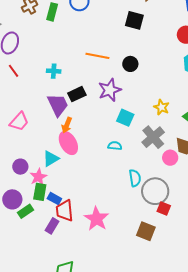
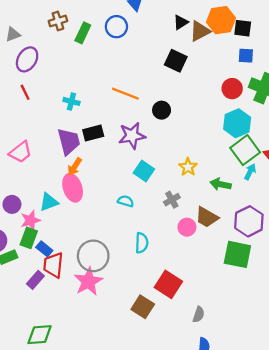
gray cross: (153, 137) -> (172, 200), size x0.6
gray circle: (155, 191) -> (93, 256), moved
red square: (164, 208) -> (168, 284), size x1.6

